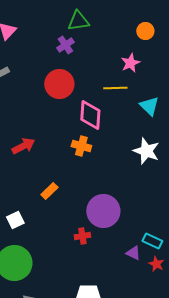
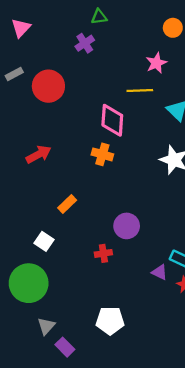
green triangle: (78, 21) -> (99, 17), size x0.7
red circle: (59, 84) -> (48, 86), moved
purple circle: (103, 211) -> (127, 226), size x0.7
white square: (15, 220) -> (44, 241), moved, turned -30

